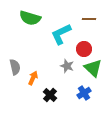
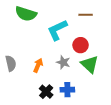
orange arrow: (33, 78) -> (38, 65), moved
blue cross: (84, 93) -> (67, 90), moved, turned 32

